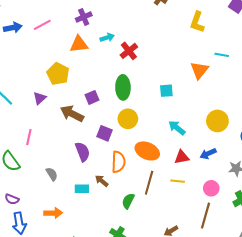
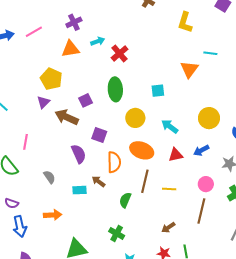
purple triangle: (40, 98) -> (43, 102), moved
yellow circle: (128, 119) -> (135, 118), moved
yellow line: (178, 181) -> (169, 189), moved

